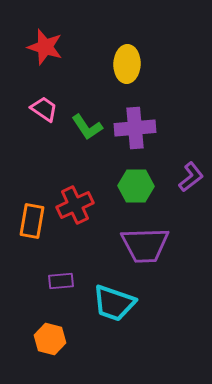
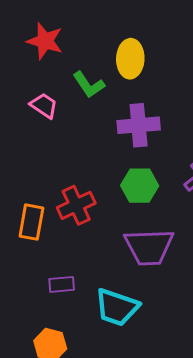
green L-shape: (87, 127) -> (89, 85), moved

